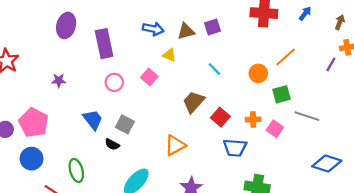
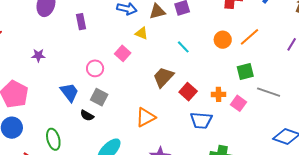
purple rectangle: (104, 44) -> (81, 22), size x0.6
orange circle: (258, 73) -> (223, 40), moved
pink circle: (114, 82) -> (95, 68), moved

